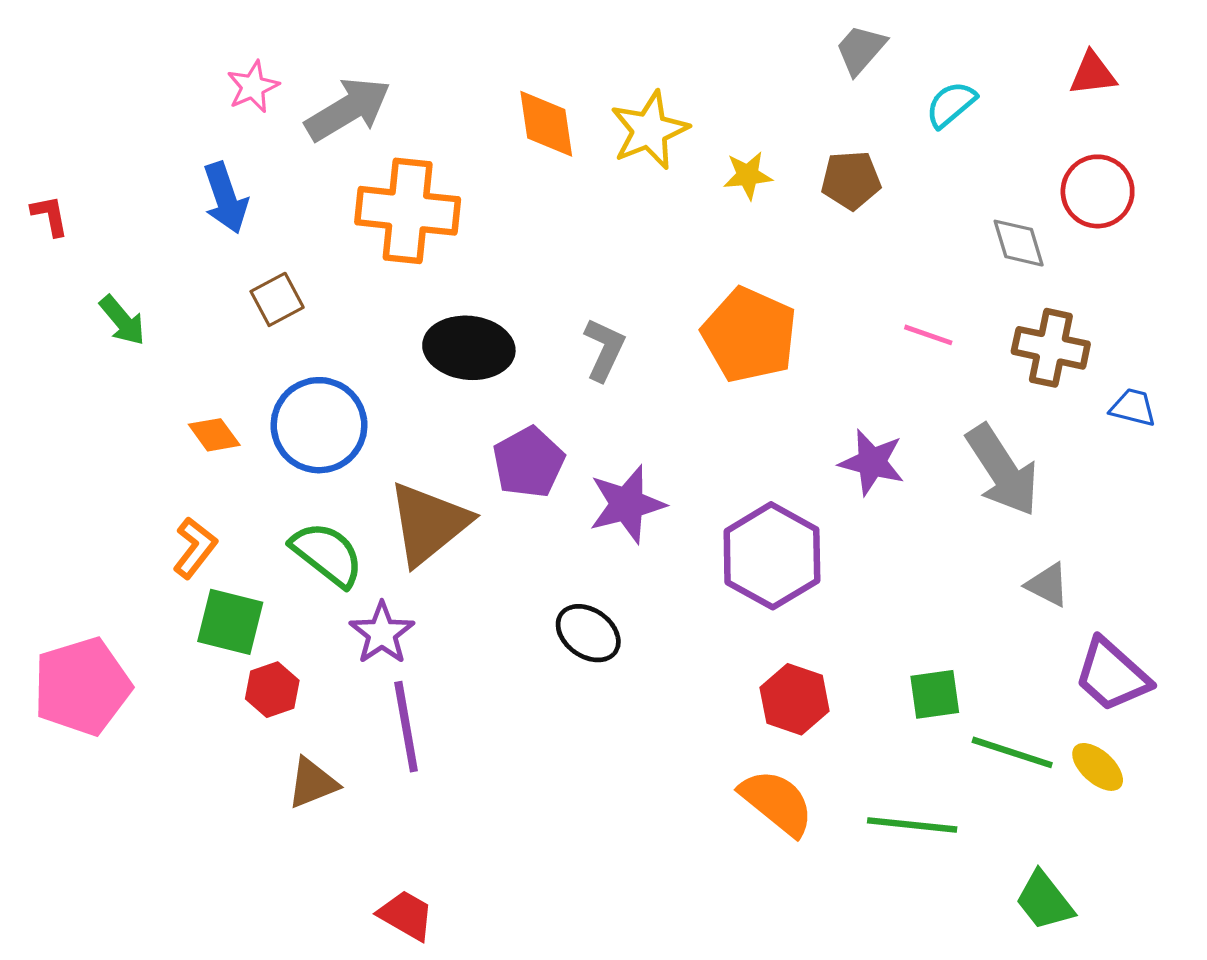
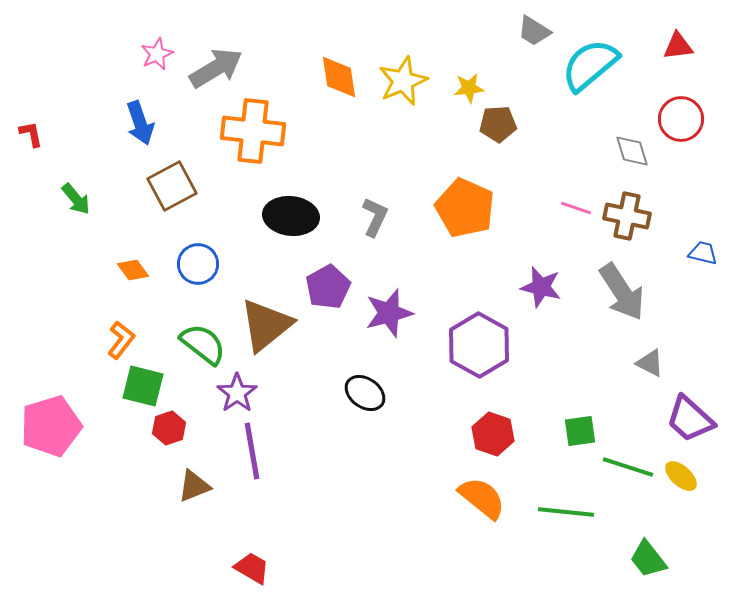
gray trapezoid: (861, 50) -> (534, 31), turned -99
cyan semicircle: (951, 104) -> (590, 65), size x1.8
yellow star: (748, 175) -> (469, 88), moved
brown pentagon: (851, 180) -> (498, 124), moved
brown square: (277, 299) -> (172, 186), size x1.5
brown cross: (1051, 348) -> (627, 216), moved
blue circle: (319, 425) -> (198, 264), size x0.7

